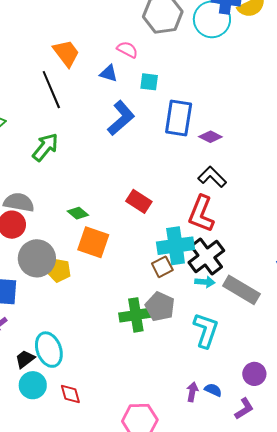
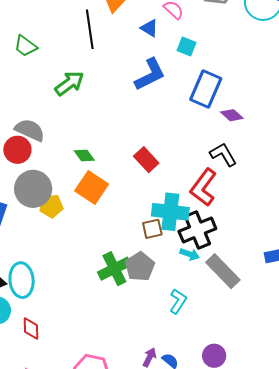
yellow pentagon: (59, 270) -> (51, 206), turned -30
green cross: (136, 315) -> (114, 269), turned -32
cyan L-shape: (206, 330) -> (178, 301), size x0.7

